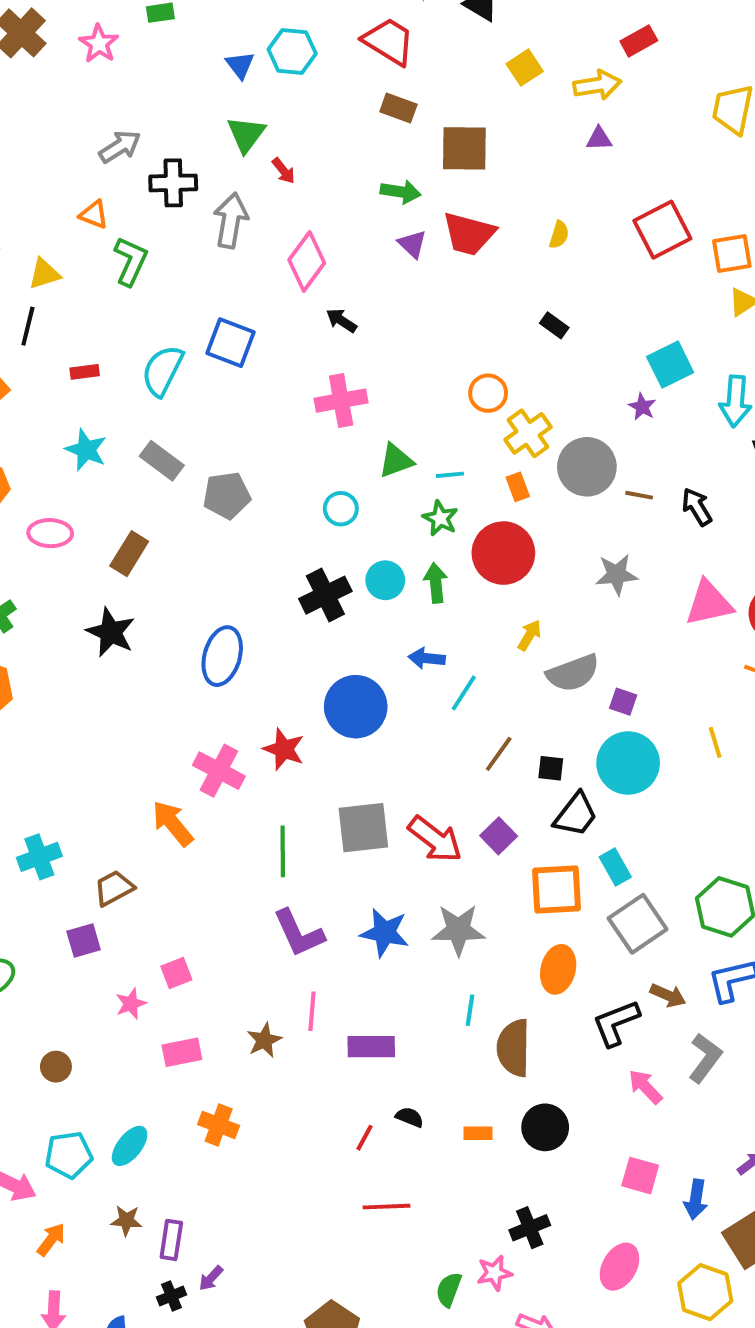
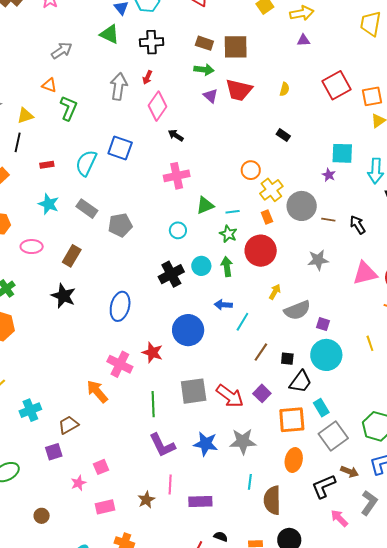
brown rectangle: (398, 108) -> (204, 43), moved
green triangle: (246, 134) -> (110, 34), moved, turned -40
red arrow: (284, 171) -> (147, 77), moved, turned 64
black cross: (173, 183) -> (152, 42), moved
cyan square: (670, 365) -> (342, 153), turned 30

